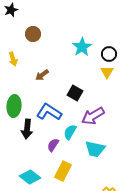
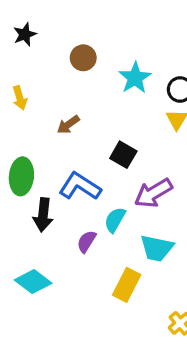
black star: (11, 10) -> (25, 34), moved
brown circle: (33, 34) -> (83, 58), moved
yellow rectangle: (63, 171) -> (127, 285), moved
cyan diamond: (30, 177) -> (33, 282), moved

